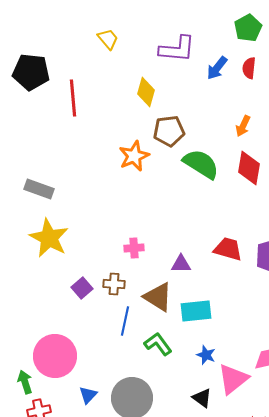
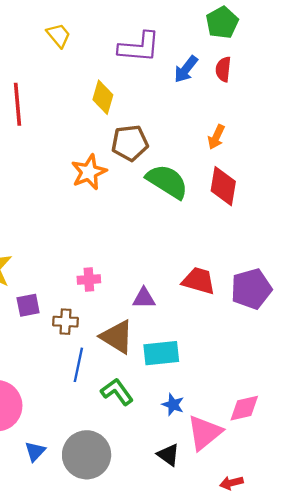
purple square: (82, 288) -> (28, 305), moved, turned 30

